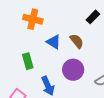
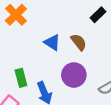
orange cross: (33, 19) -> (16, 15), moved, turned 30
green rectangle: (28, 61) -> (21, 78), moved

